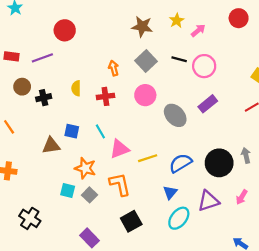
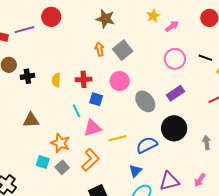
brown star: (142, 27) -> (105, 19), moved
purple line: (42, 58) -> (24, 30), moved
black line: (179, 59) -> (205, 58), moved
orange arrow: (114, 68) -> (100, 49), moved
yellow semicircle: (76, 88) -> (56, 80), moved
blue square: (72, 131) -> (96, 99), moved
black circle: (219, 163) -> (174, 128), moved
orange L-shape: (120, 184) -> (90, 160), turned 55

